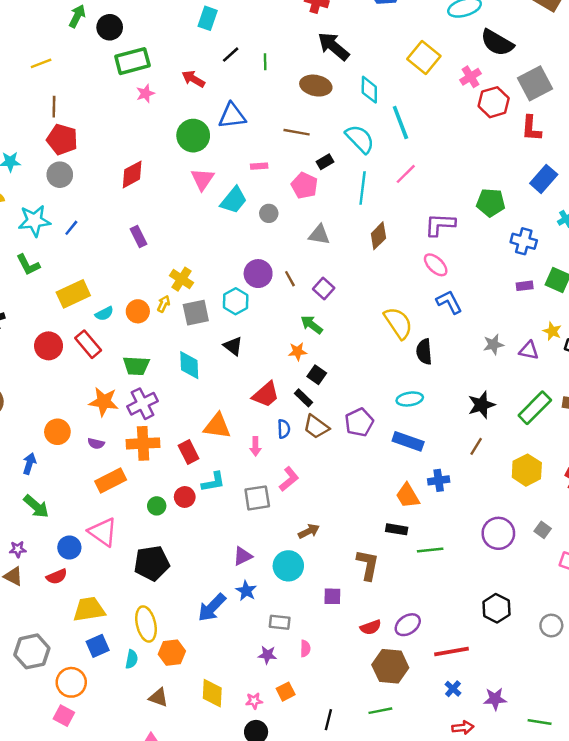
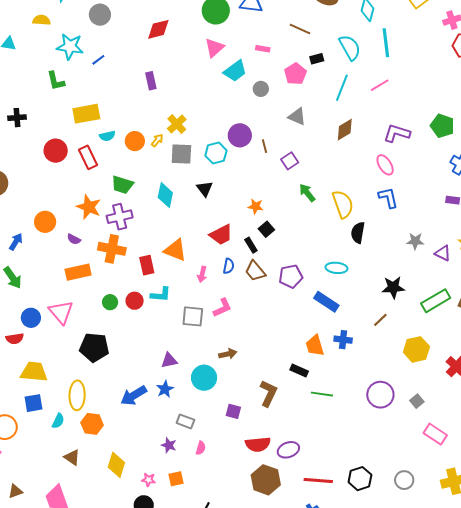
green arrow: (312, 325) -> (307, 193), moved
black hexagon: (496, 608) -> (360, 479), moved
red semicircle: (371, 627) -> (258, 444), size x1.4

